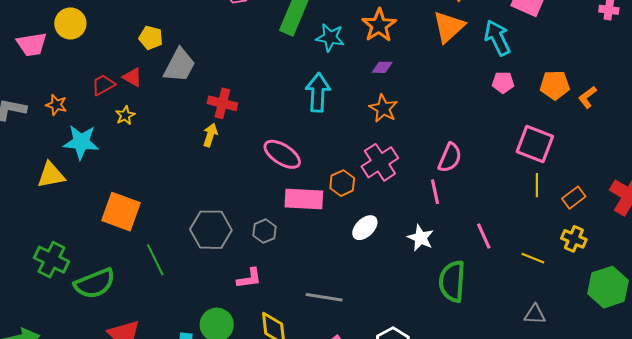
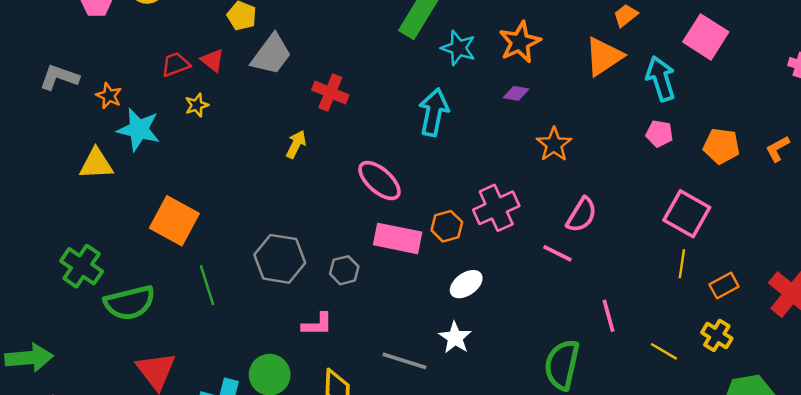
orange L-shape: (587, 97) -> (778, 149), moved
red cross: (222, 103) -> (330, 93), moved
orange star: (56, 105) -> (109, 96), moved
orange star: (383, 108) -> (554, 144), moved
pink line: (435, 192) -> (557, 253), turned -60
white star: (421, 238) -> (455, 338), moved

